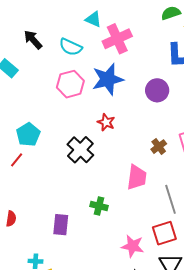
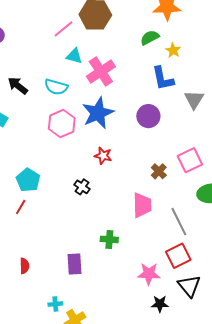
black cross: (80, 150) -> (82, 187), size x0.6

